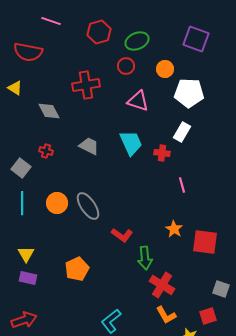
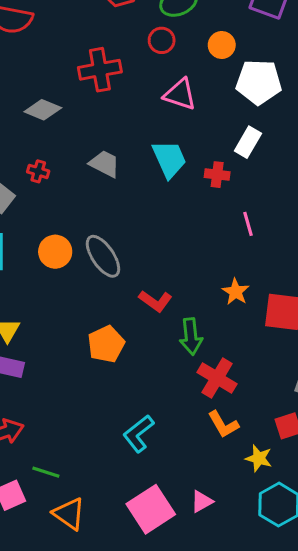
gray diamond: (49, 111) -> (43, 110), turned -40
orange pentagon: (77, 269) -> (106, 344), moved

